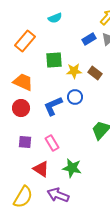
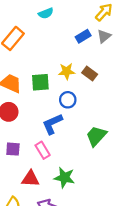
green square: (54, 60) -> (40, 82), moved
blue L-shape: (53, 106) -> (52, 124), moved
red triangle: (41, 169) -> (30, 179), turned -30

